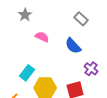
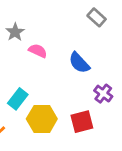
gray star: (25, 15) -> (15, 32), moved
gray rectangle: (81, 19) -> (97, 17), moved

